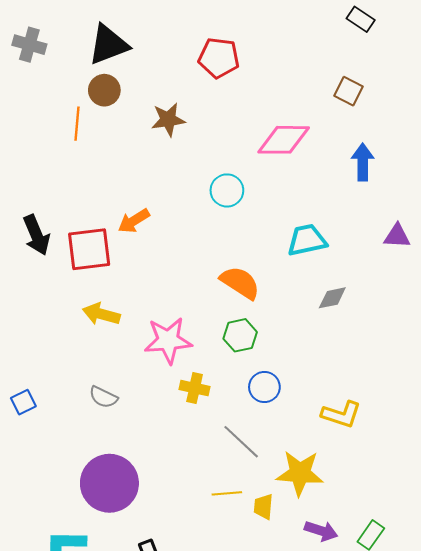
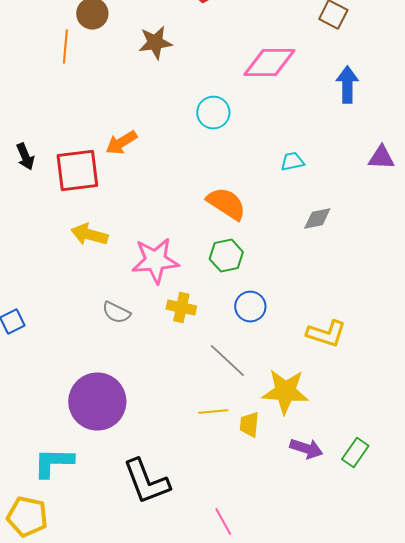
black arrow: (36, 235) -> (25, 157), size x0.7
cyan trapezoid: (307, 240) -> (292, 162), size x0.6
gray semicircle: (103, 397) -> (116, 313), moved

